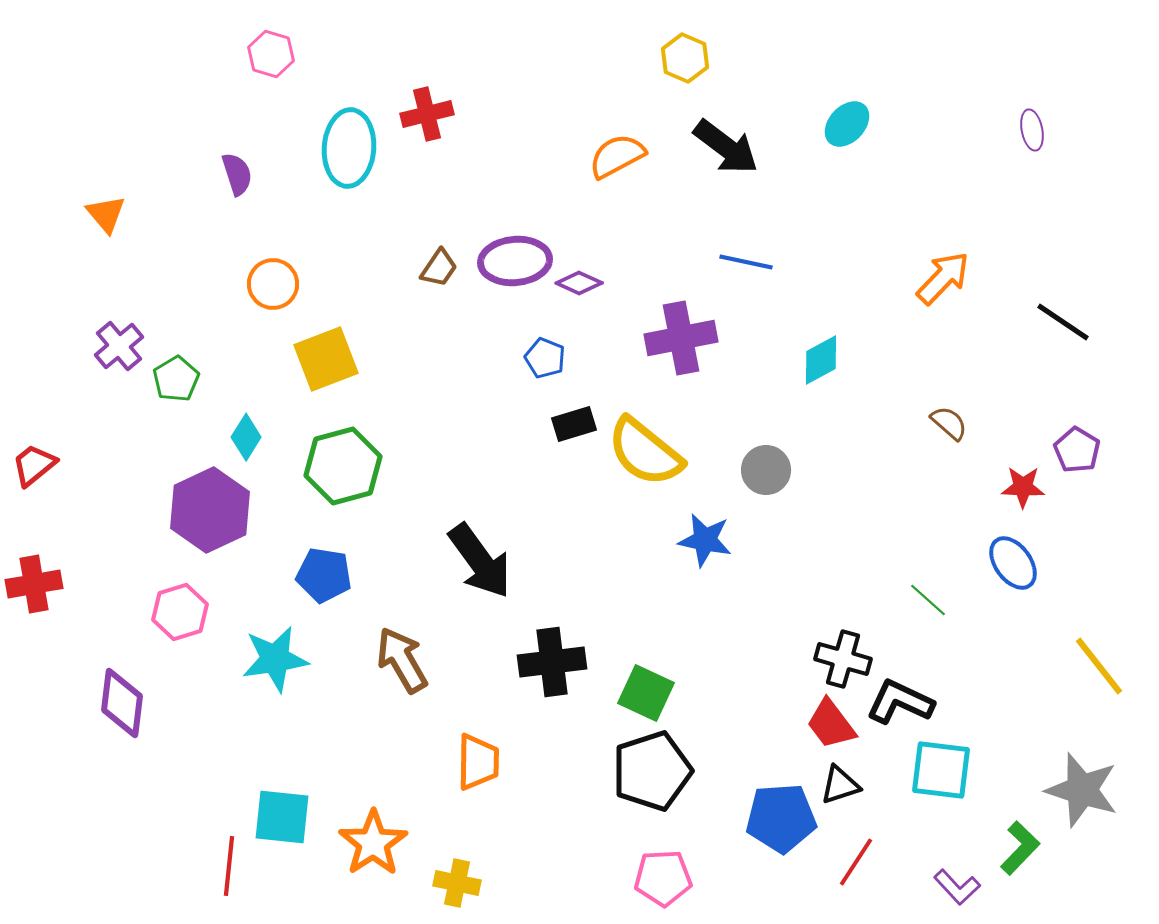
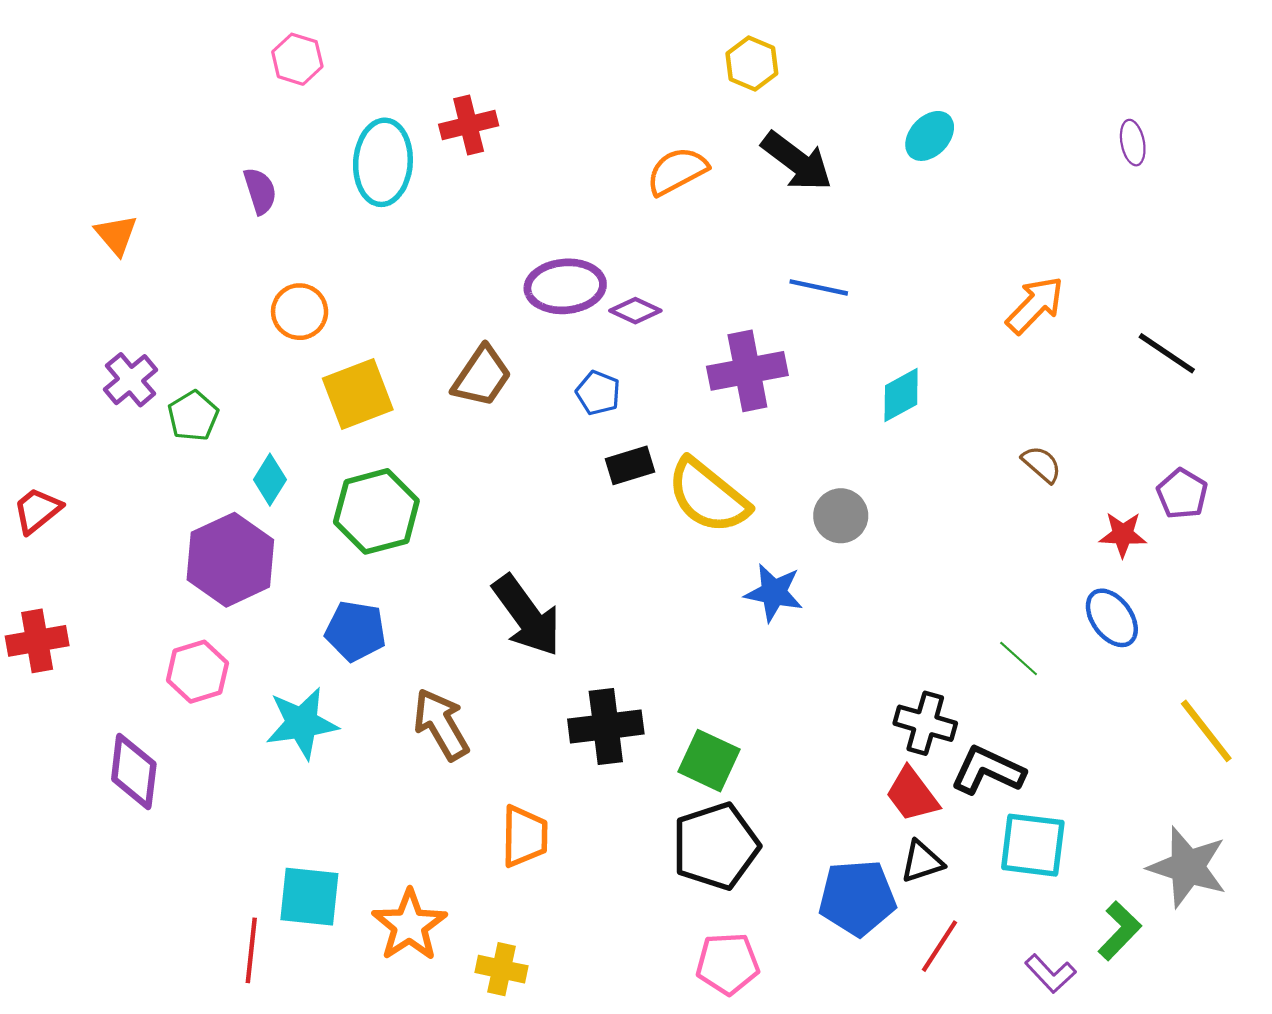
brown trapezoid: (439, 268) -> (482, 376), moved, size x1.5

